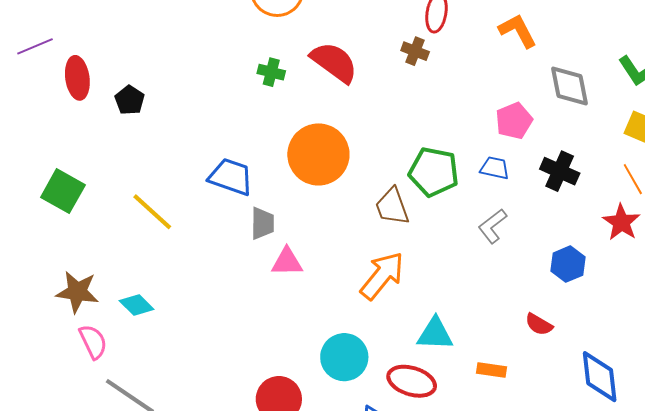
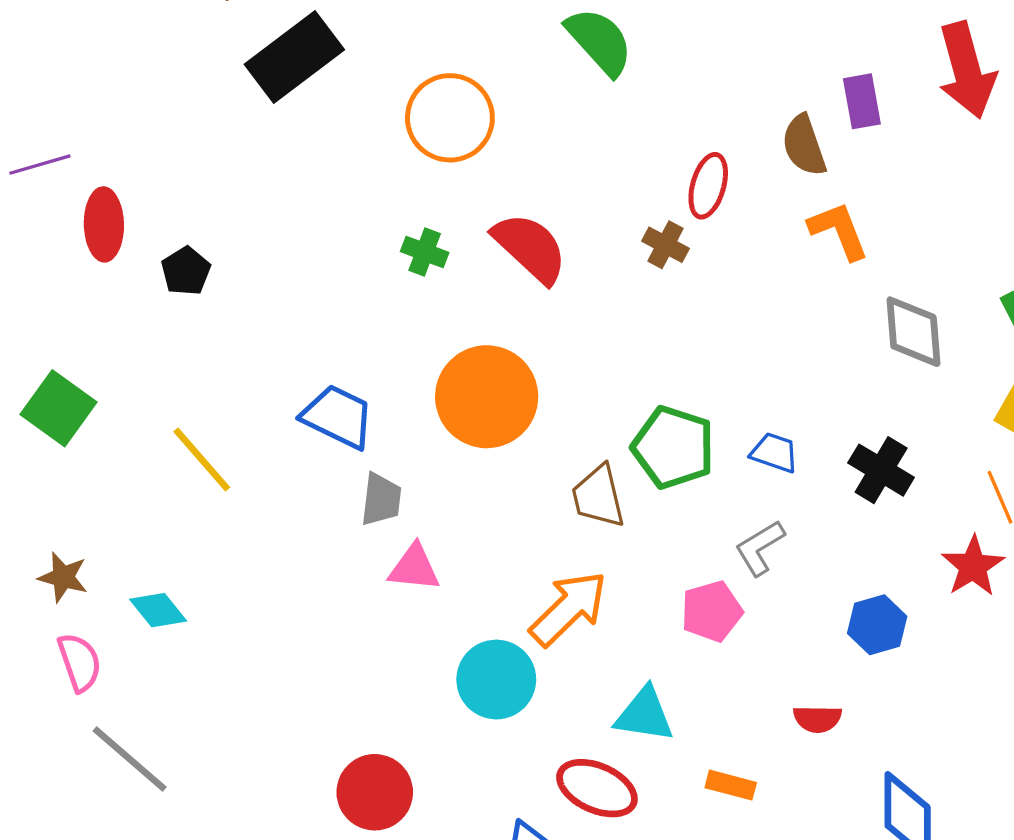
pink pentagon: (514, 121) -> (712, 611), moved
brown star: (77, 292) -> (63, 577), size x0.7
red semicircle: (539, 324) -> (817, 719), turned -36
cyan circle: (344, 357) -> (496, 680), moved

